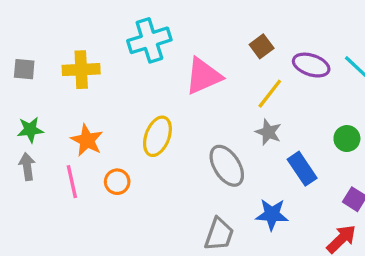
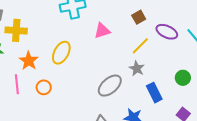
yellow cross: (81, 70) -> (16, 30), moved
pink triangle: (203, 76) -> (102, 31), size x0.7
yellow ellipse: (157, 136) -> (61, 53), moved
gray ellipse: (227, 166) -> (110, 86), turned 75

